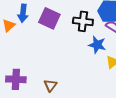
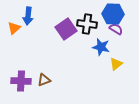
purple square: (49, 18) -> (66, 29), moved, turned 30
brown triangle: (50, 85) -> (44, 80), moved, turned 32

